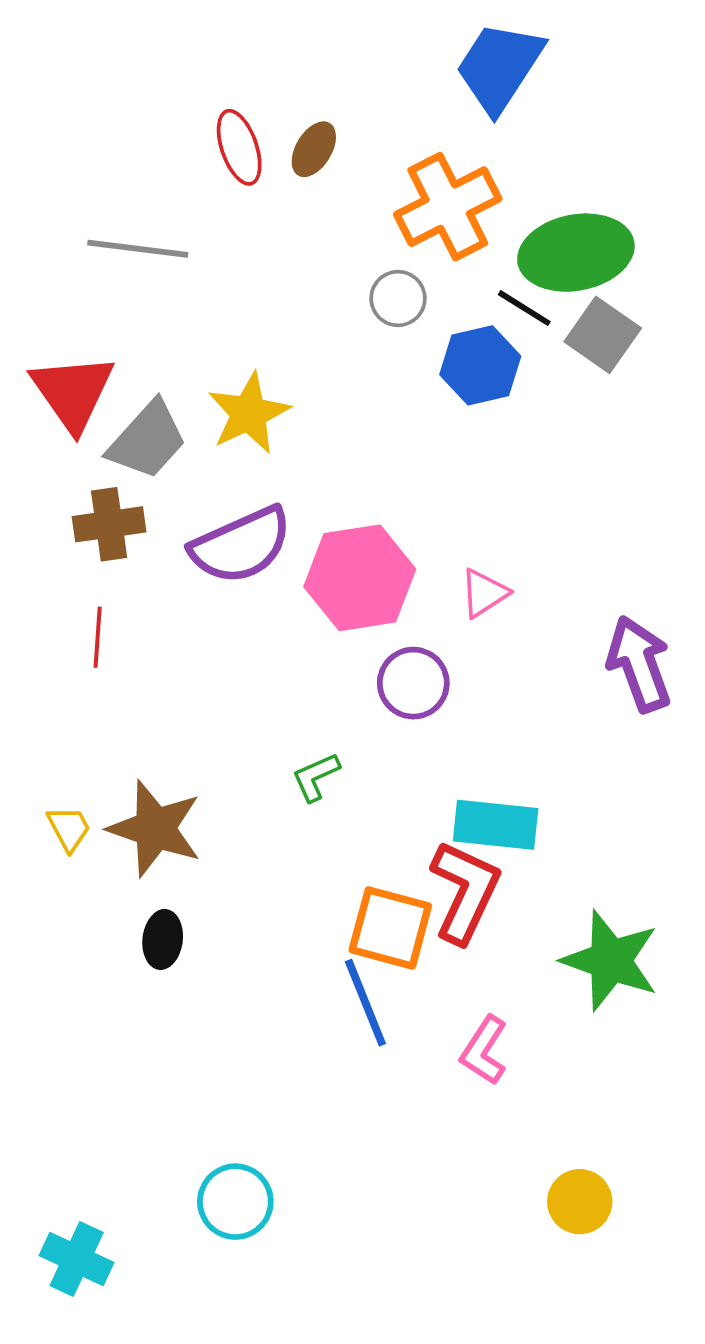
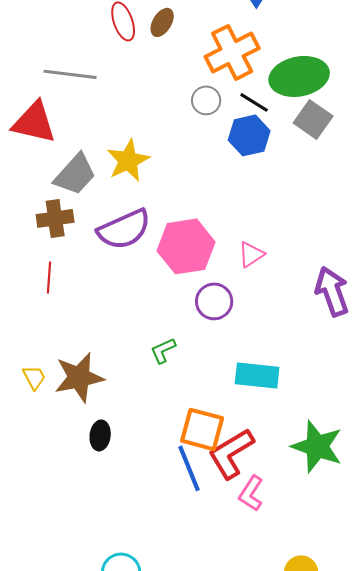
black line: (524, 308) -> (254, 102), moved
red triangle: (73, 392) -> (34, 122), moved, turned -42
brown star: (155, 828) -> (79, 377), turned -30
red L-shape: (465, 892) -> (231, 453), moved, turned -146
black ellipse: (163, 939) -> (100, 435), moved

